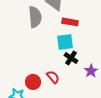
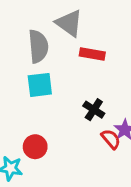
cyan square: (65, 42) -> (40, 85), moved
red semicircle: (53, 77) -> (111, 139), moved

